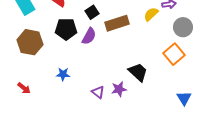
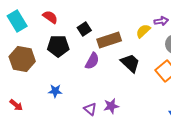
purple semicircle: (89, 36) -> (92, 61), moved
black trapezoid: (138, 72) -> (130, 63), moved

